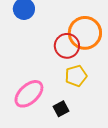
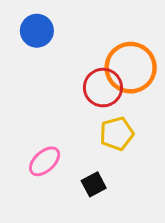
pink ellipse: (29, 94) -> (45, 161), size x0.7

